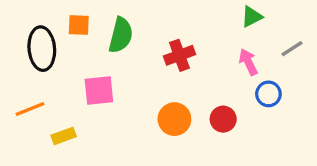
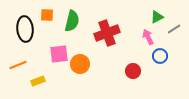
green triangle: (252, 17) -> (157, 17), moved
red cross: (179, 55) -> (107, 33), size x1.4
orange circle: (174, 119) -> (80, 64), moved

